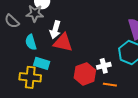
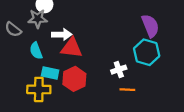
white arrow: (55, 30) -> (62, 34), turned -102
red hexagon: (85, 74) -> (74, 79), moved

